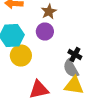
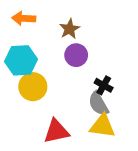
purple circle: (45, 32) -> (76, 55), moved

